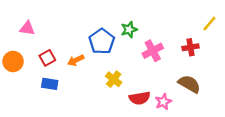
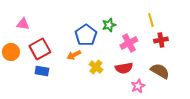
yellow line: (209, 24) -> (151, 20), moved, turned -56
red square: (47, 58) -> (40, 49), size x1.5
orange arrow: (76, 60) -> (74, 55), moved
red semicircle: (140, 98) -> (124, 68), moved

